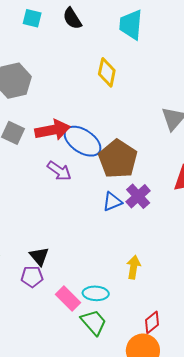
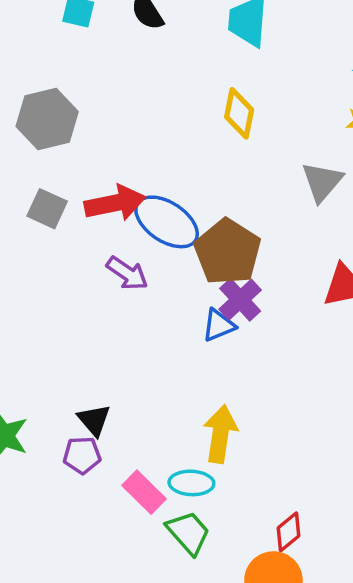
yellow diamond: (107, 72) -> (239, 113), moved
purple cross: (138, 196) -> (240, 300), moved
yellow arrow: (134, 267) -> (220, 434), moved, size x1.4

